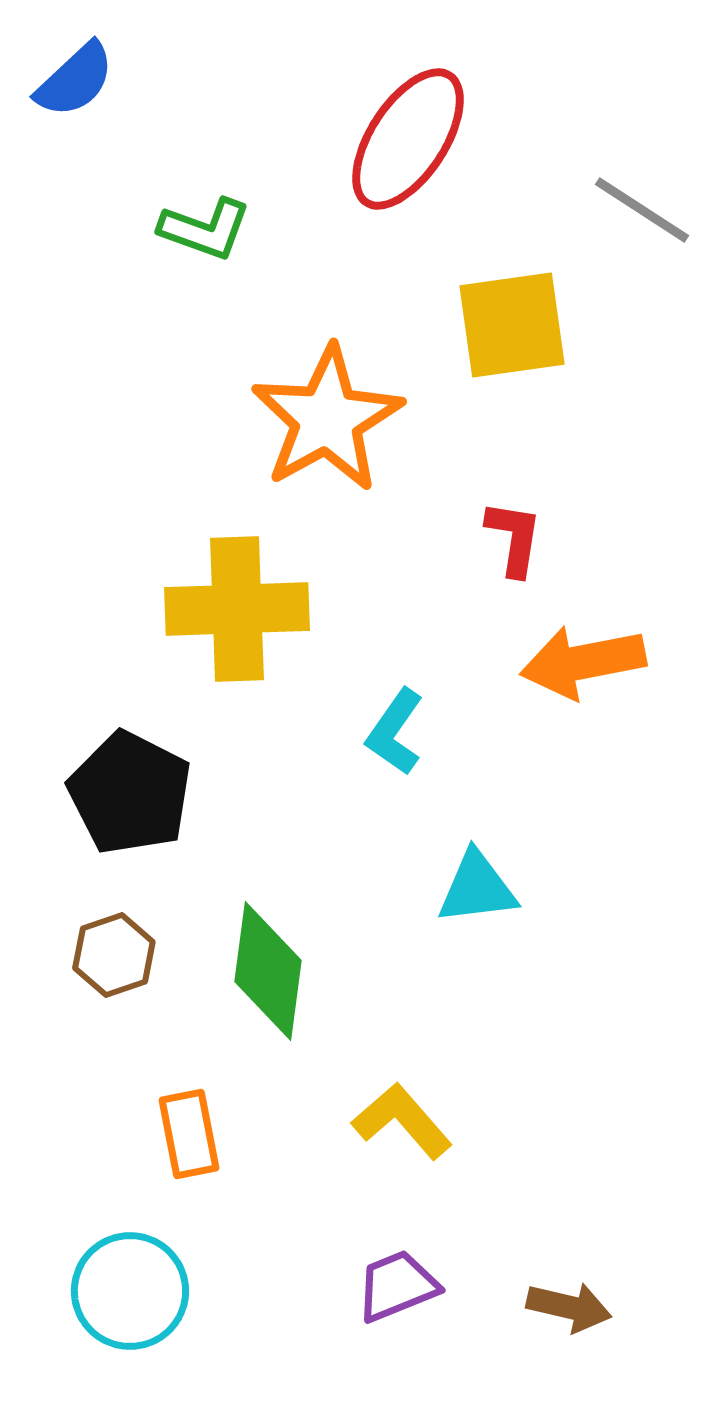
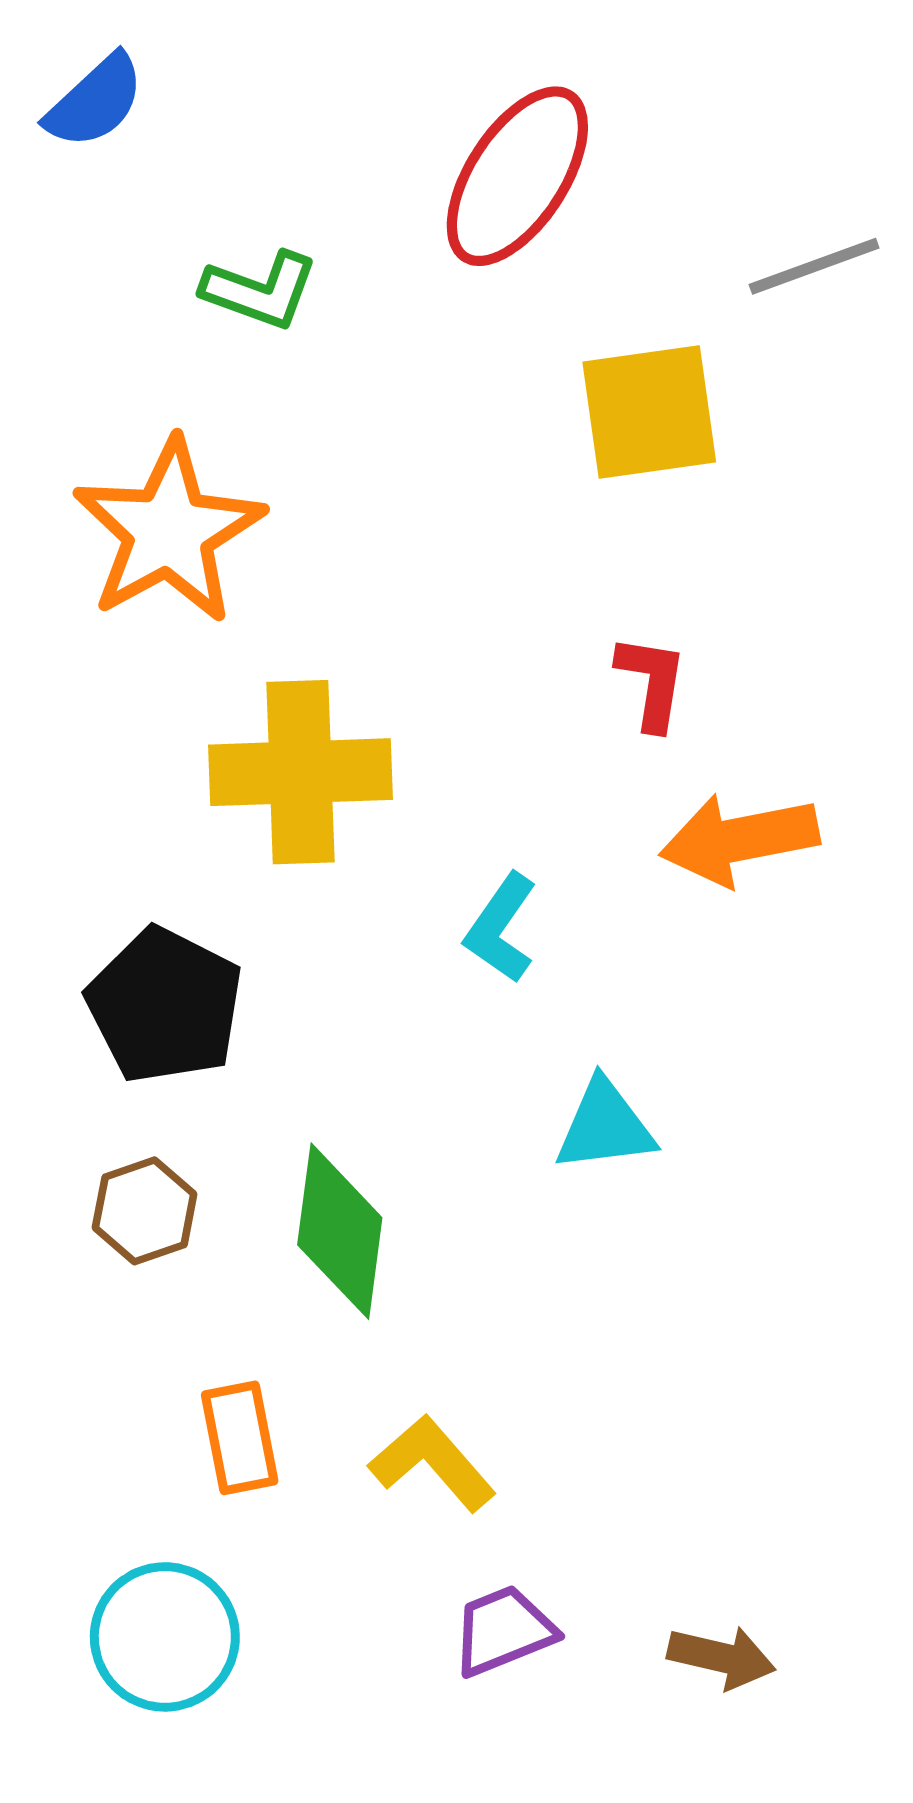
gray line: (642, 210) -> (814, 266), turned -53
orange star: (327, 419) -> (169, 531), moved
yellow L-shape: (402, 1121) -> (432, 1463), moved

